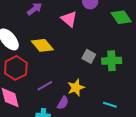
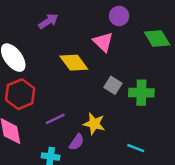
pink triangle: (69, 19) -> (103, 42), moved
yellow diamond: (42, 45) -> (74, 63), moved
yellow star: (76, 88) -> (94, 124), turned 30

